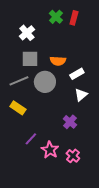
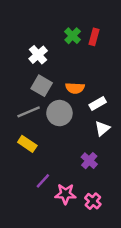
gray square: (30, 59) -> (42, 86), turned 30
pink star: (50, 150) -> (65, 194), turned -30

